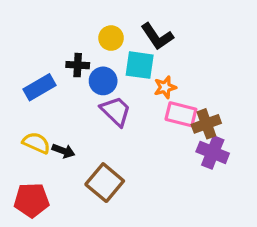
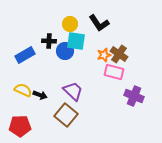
cyan square: (140, 65) -> (76, 41), moved
purple trapezoid: (116, 111) -> (73, 91), moved
brown cross: (206, 124) -> (119, 54), moved, turned -36

